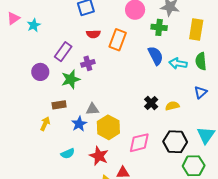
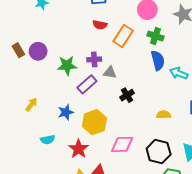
green cross: (159, 27) -> (156, 36), moved
purple rectangle: (63, 52) -> (87, 84), moved
purple cross: (88, 63) -> (94, 59), moved
black cross: (151, 103) -> (127, 95), moved
brown rectangle: (59, 105) -> (18, 50), moved, turned 56
gray triangle: (92, 109) -> (110, 72), moved

